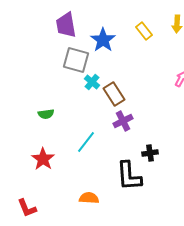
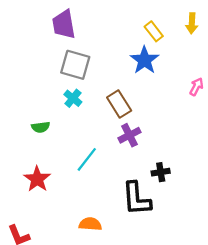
blue star: (103, 40) -> (145, 60), moved
cyan cross: (92, 82) -> (73, 98), moved

